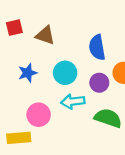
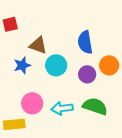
brown triangle: (45, 35) -> (38, 45), moved
cyan arrow: (73, 101) -> (62, 108), moved

